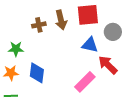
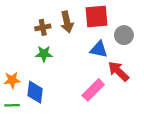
green star: (16, 49) -> (44, 54), moved
blue diamond: (37, 73) -> (35, 92), moved

